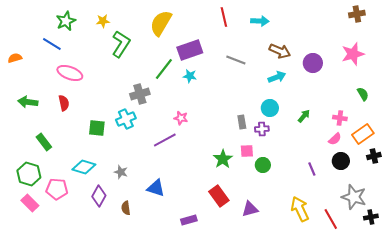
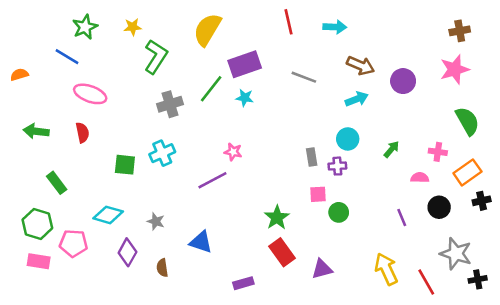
brown cross: (357, 14) -> (460, 31), moved
gray cross: (140, 94) -> (170, 104), moved
green semicircle: (363, 94) -> (467, 121), size x1.6
pink semicircle: (335, 139) -> (420, 178), moved, turned -136
green star: (223, 159) -> (277, 218), moved
pink rectangle: (30, 203) -> (39, 261), turned -36

